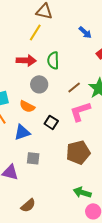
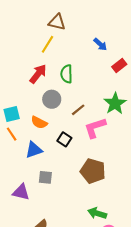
red arrow: (26, 60) -> (38, 74), turned -54
brown line: (74, 87) -> (78, 110), moved
brown pentagon: (78, 152) -> (93, 171), turned 30

